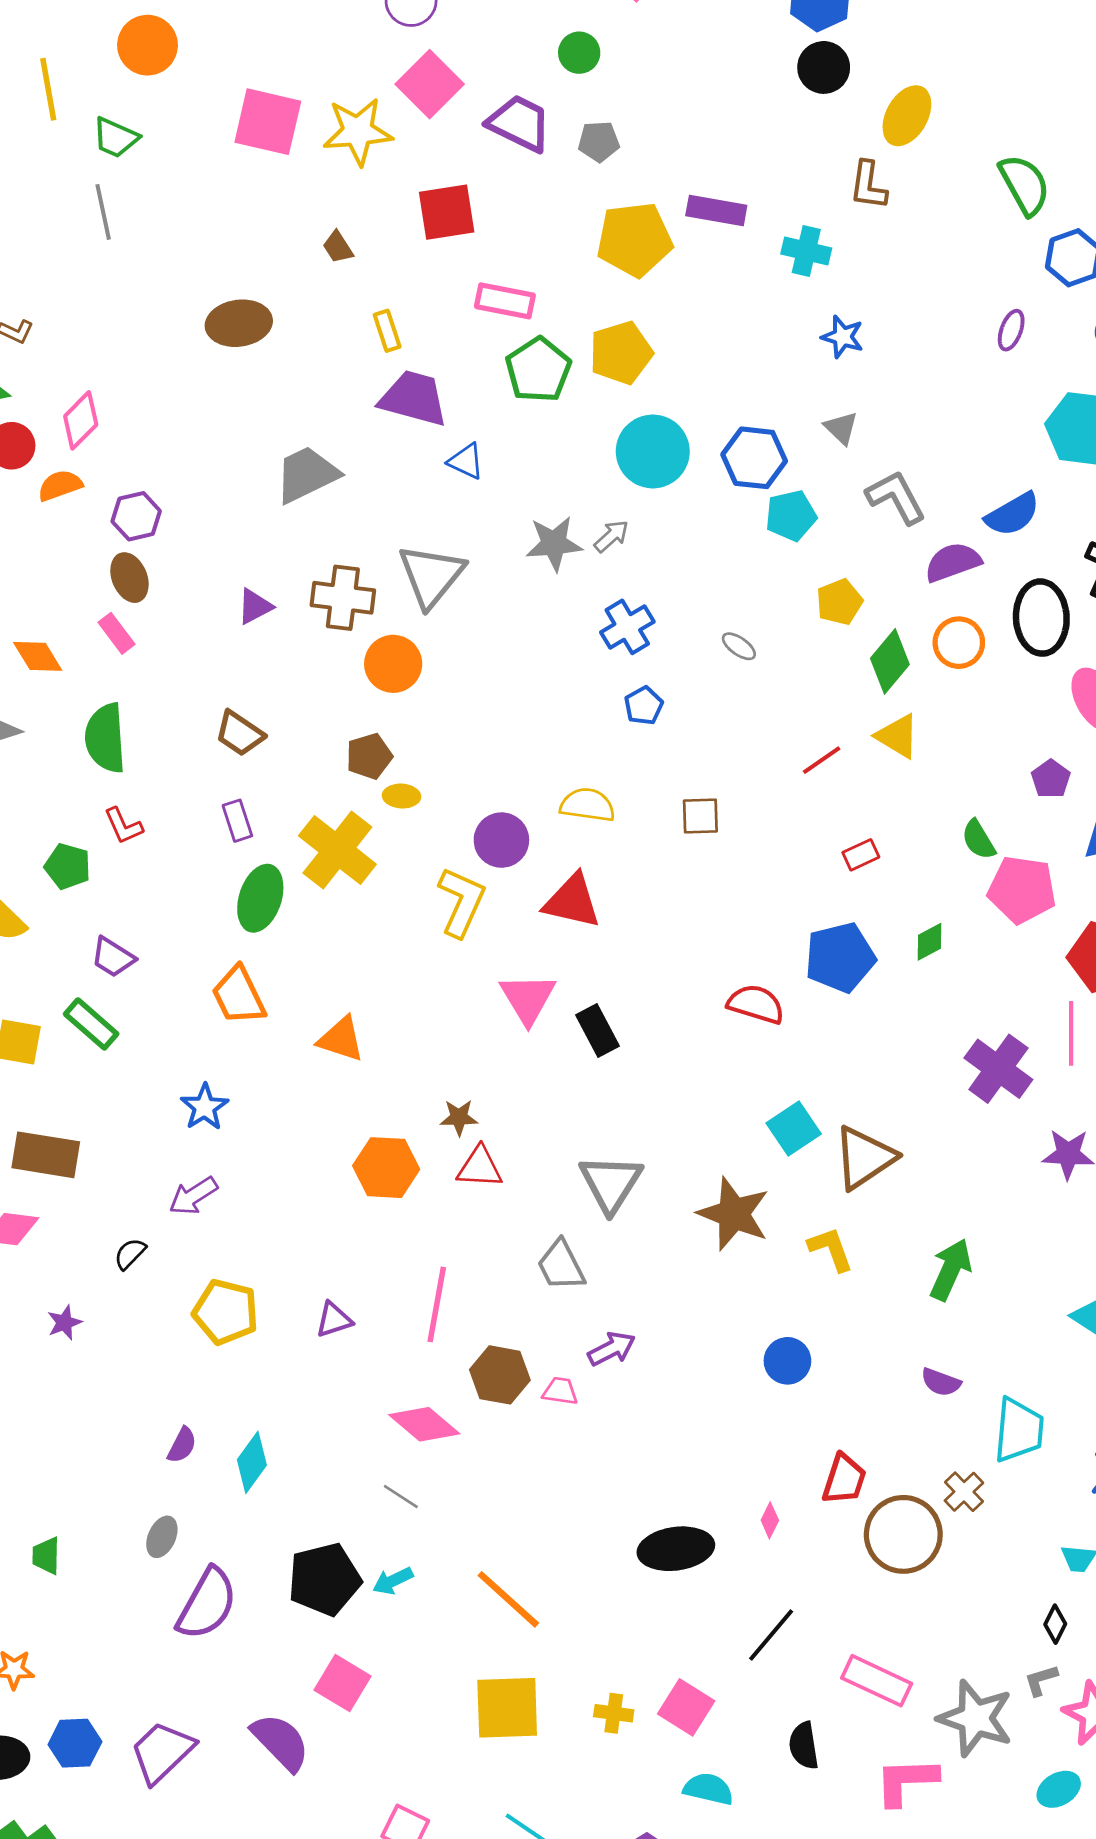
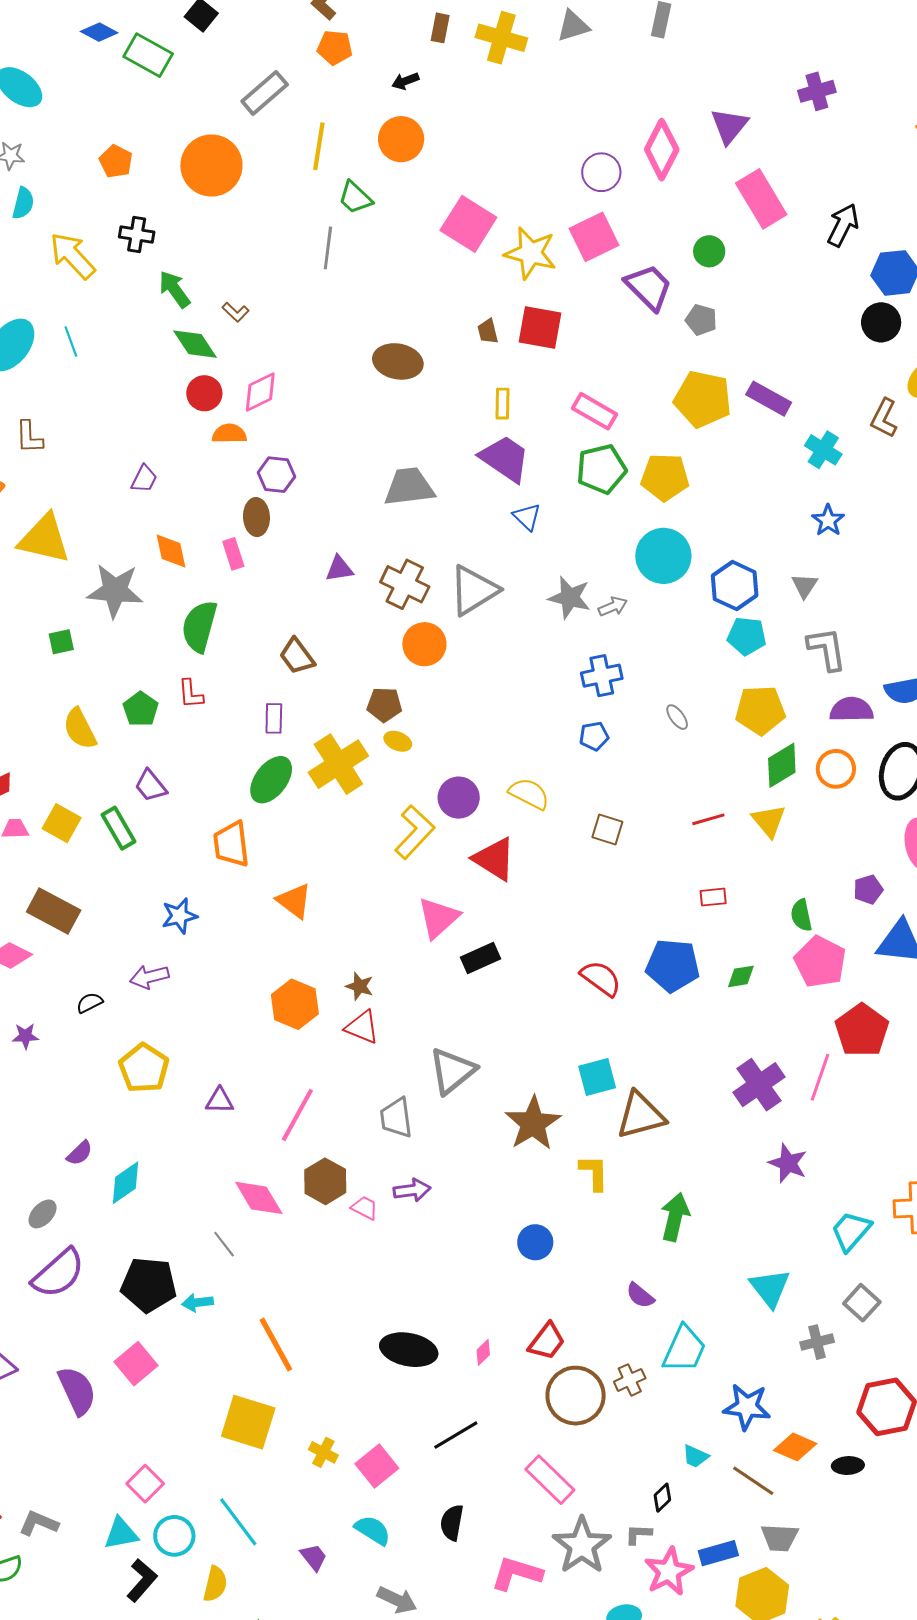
red square: (447, 212) -> (540, 327), moved
yellow pentagon: (839, 602) -> (760, 710), size x1.4
black rectangle: (597, 1030) -> (481, 958), turned 75
green arrow: (951, 1270) -> (675, 1217), turned -30
pink rectangle: (877, 1681) -> (550, 1480), moved

